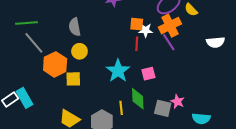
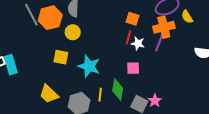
white star: (146, 30) -> (138, 43), moved
purple line: (169, 42) -> (159, 43), turned 42
orange hexagon: (55, 64) -> (50, 18), moved
cyan star: (118, 71) -> (89, 66), moved, turned -30

